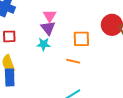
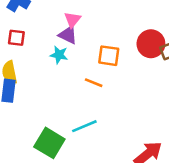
purple triangle: (48, 28) -> (68, 35), turned -35

